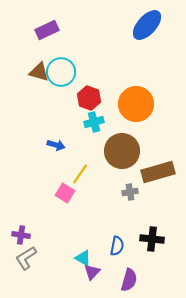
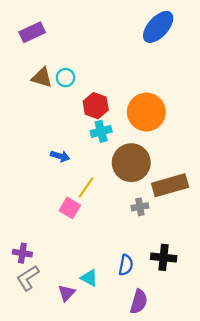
purple rectangle: (47, 30) -> (32, 32), moved
cyan circle: (61, 72) -> (66, 78), size x0.6
purple triangle: (92, 272) -> (67, 293), moved

